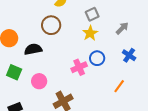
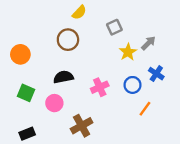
yellow star: (90, 33) -> (128, 52), moved
black semicircle: (33, 49) -> (63, 77), moved
blue circle: (97, 58) -> (133, 85), moved

